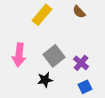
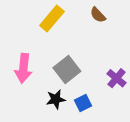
purple cross: (81, 63) -> (117, 78), moved
blue square: (85, 87) -> (83, 103), moved

